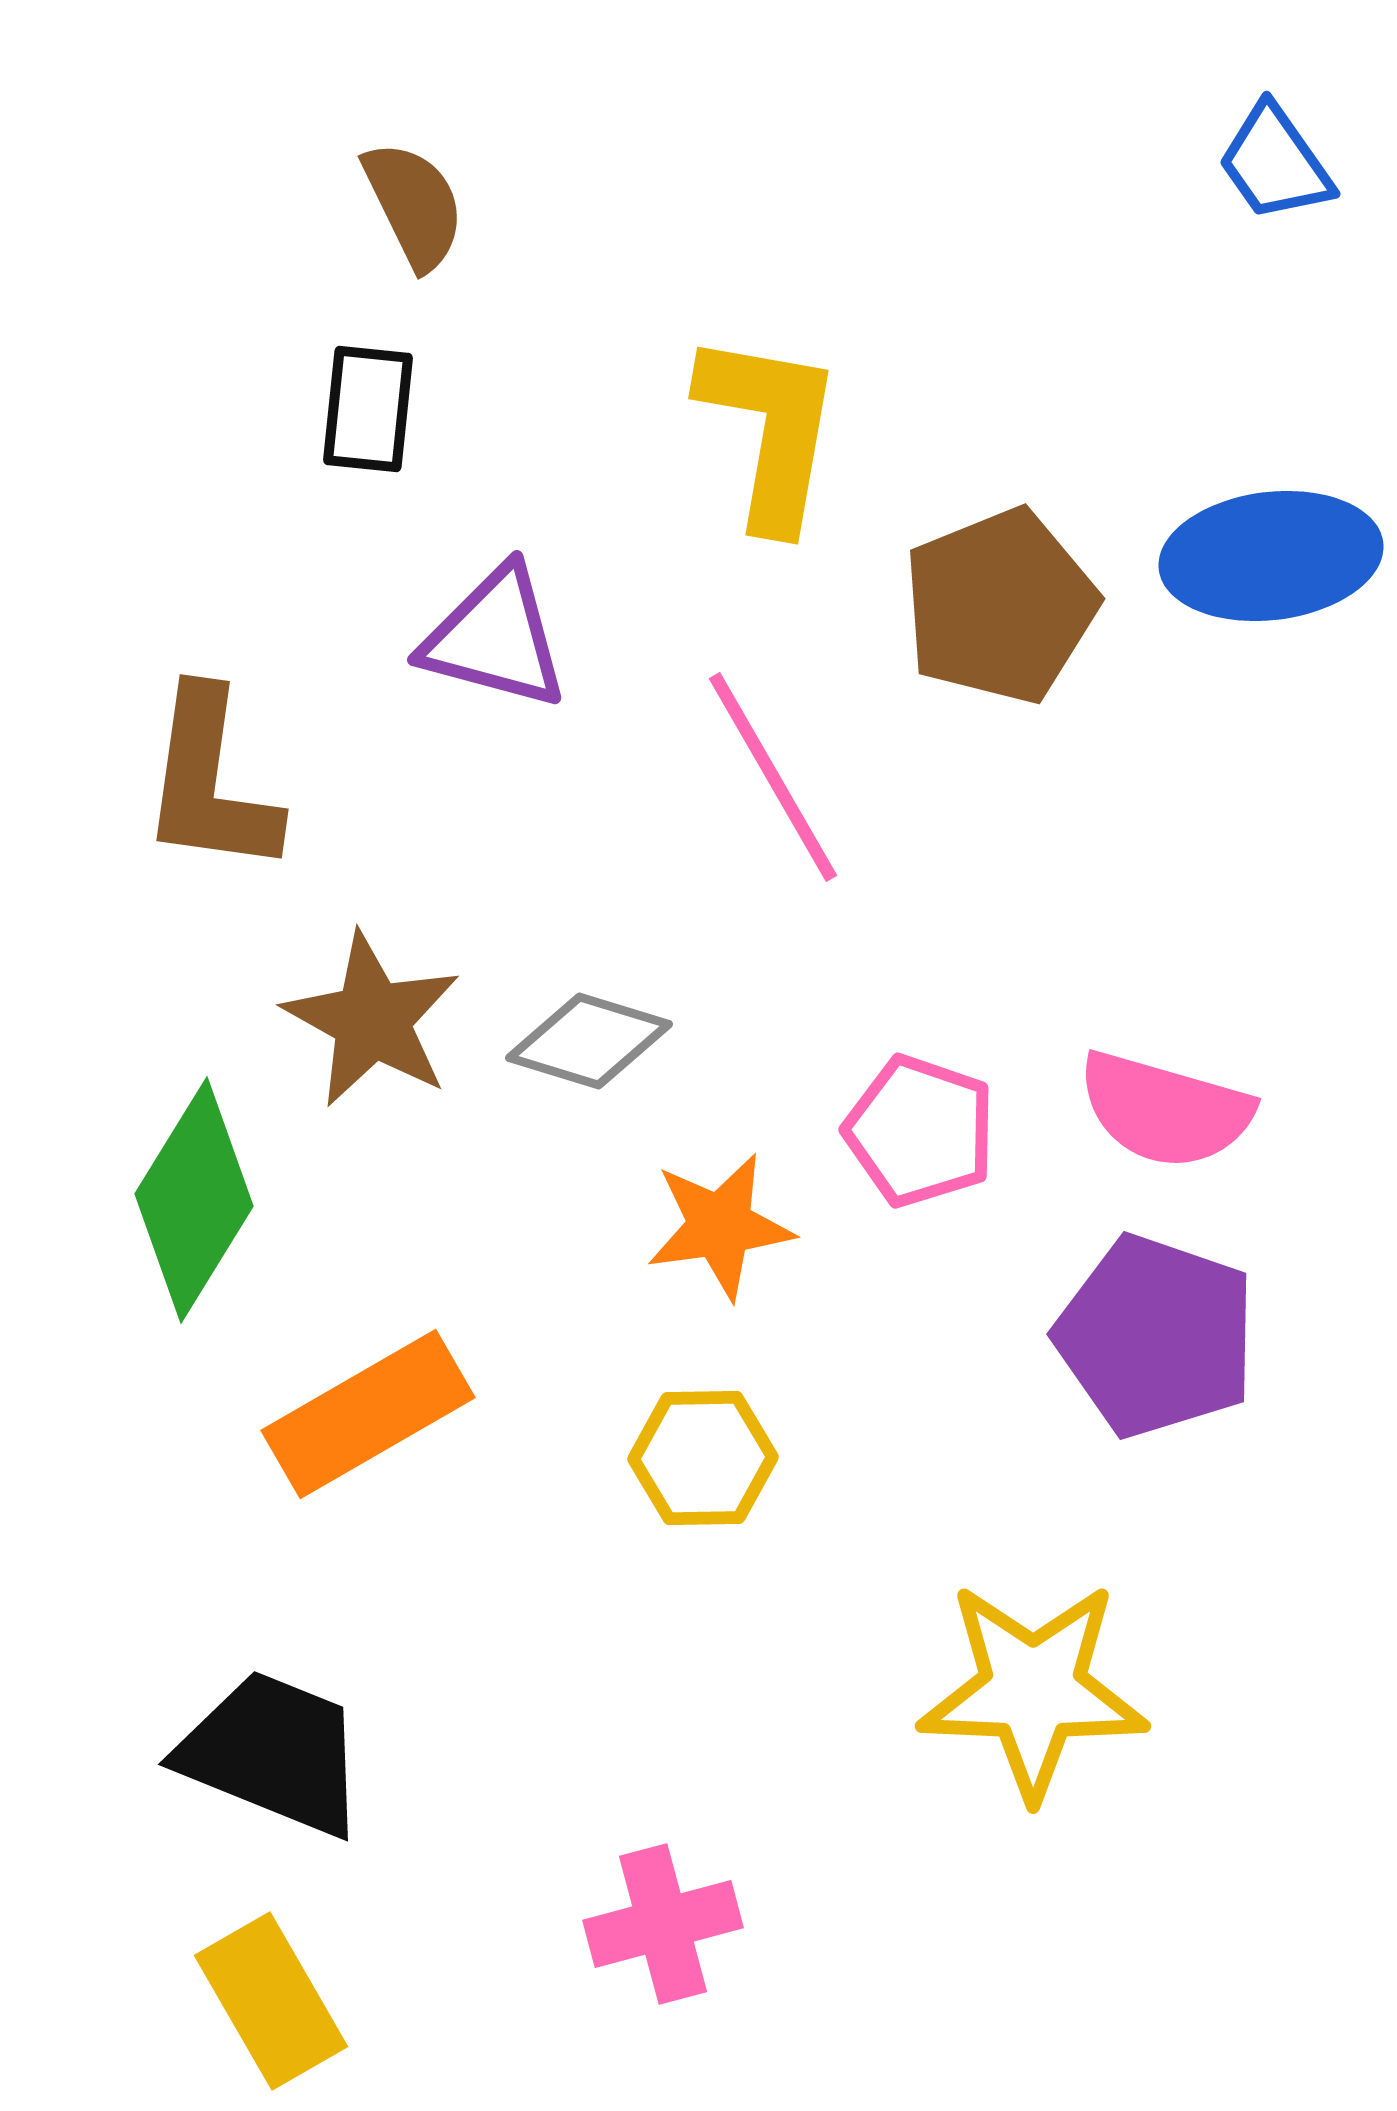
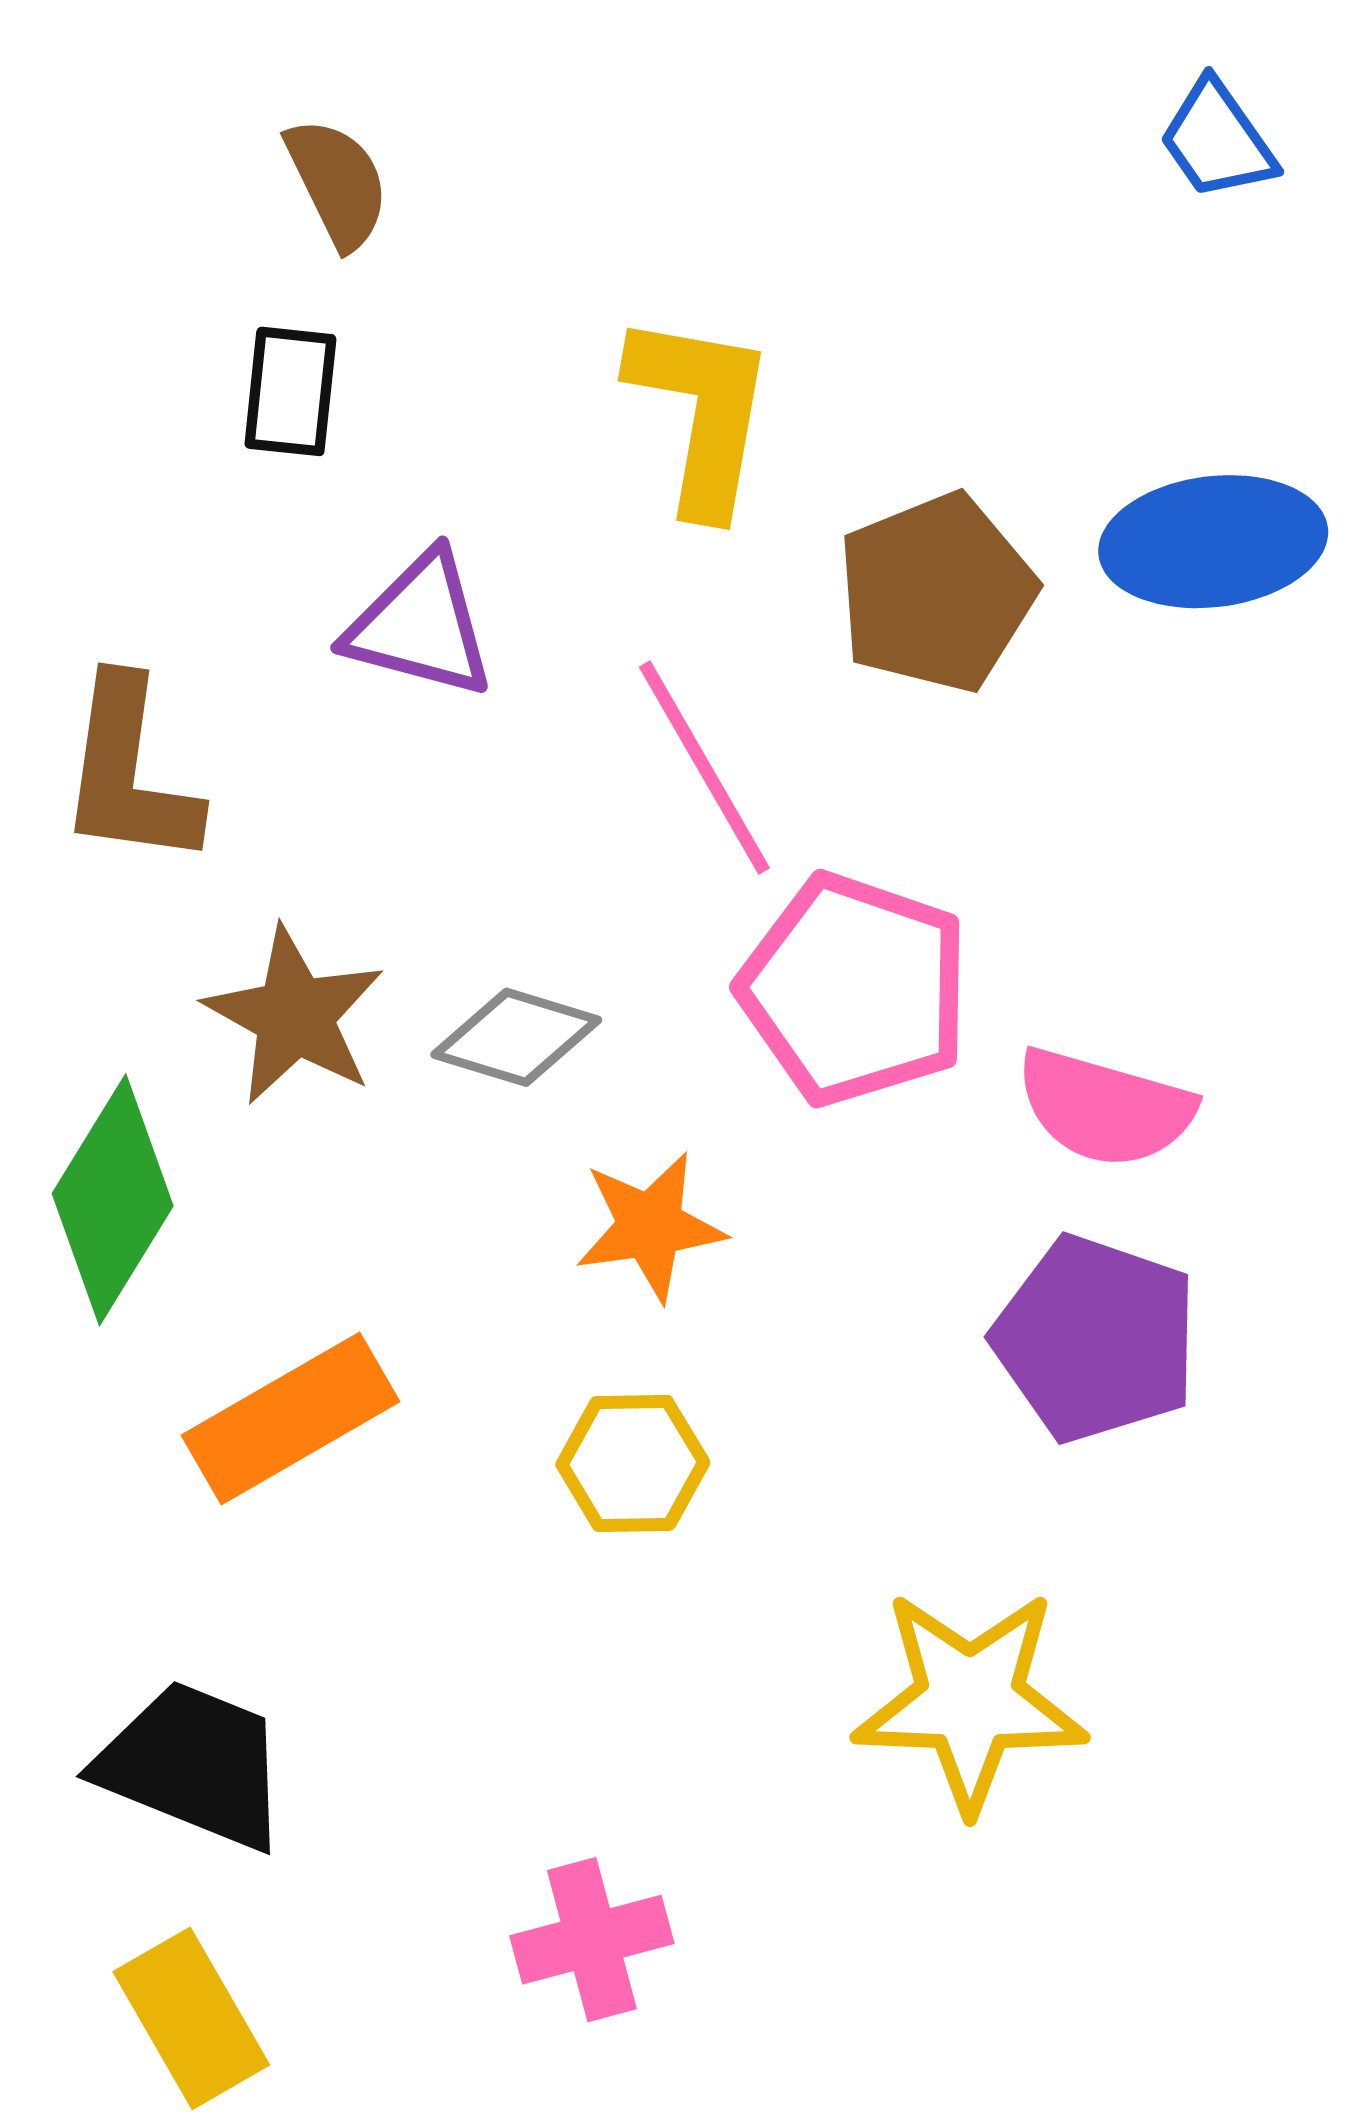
pink pentagon: (920, 1131) -> (855, 989), moved, size x1.5

